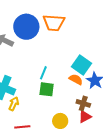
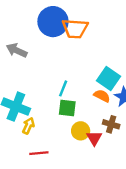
blue circle: (26, 27) -> (53, 22), moved
red triangle: (85, 117) -> (94, 138), moved, turned -32
yellow circle: (60, 121) -> (81, 131), moved

